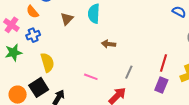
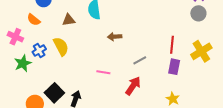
brown triangle: (67, 19) -> (69, 20), turned 48
blue cross: (33, 35) -> (39, 50), moved
yellow semicircle: (47, 62) -> (61, 46), moved
gray line: (129, 72) -> (140, 60), turned 48

